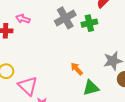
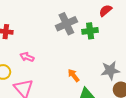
pink arrow: (23, 19) -> (27, 57), moved

